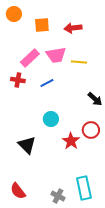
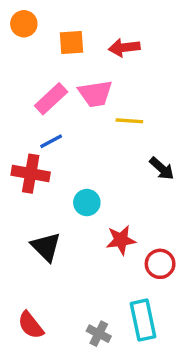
yellow line: (79, 62) -> (129, 121), moved
red cross: (18, 80) -> (31, 174), moved, size x1.5
blue line: (47, 83) -> (51, 141), moved
red circle: (91, 130) -> (160, 264), moved
red star: (71, 141) -> (121, 240), turned 30

